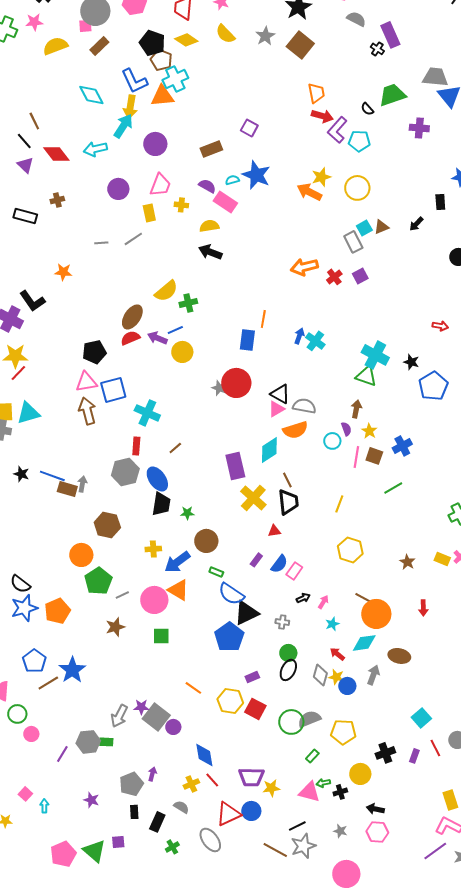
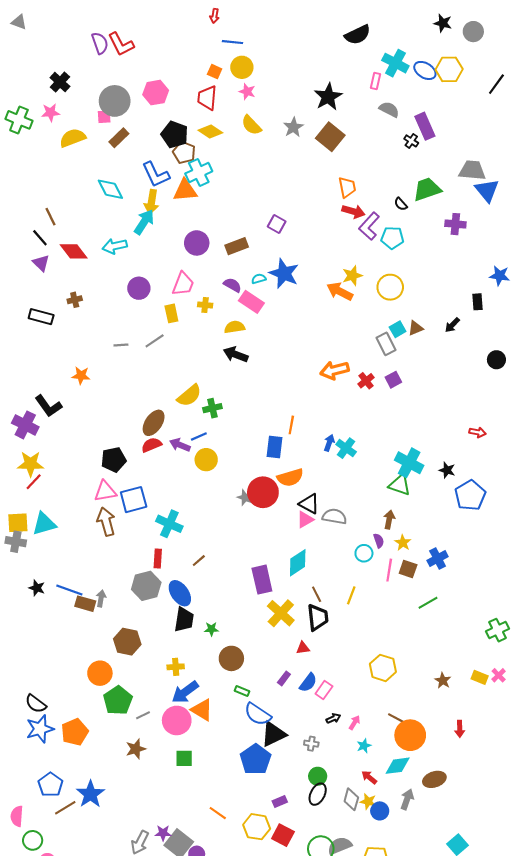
purple circle: (155, 144) -> (197, 243), moved
orange semicircle: (295, 430) -> (290, 478), moved
yellow line: (339, 504) -> (351, 595), moved
blue arrow: (177, 562) -> (185, 692), moved
brown ellipse: (399, 656) -> (434, 779), turned -30

